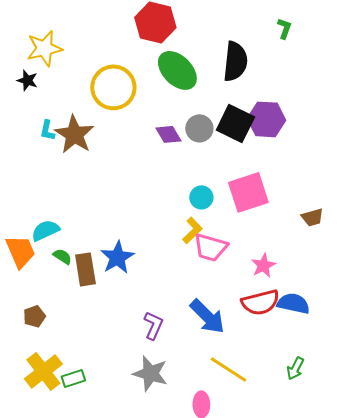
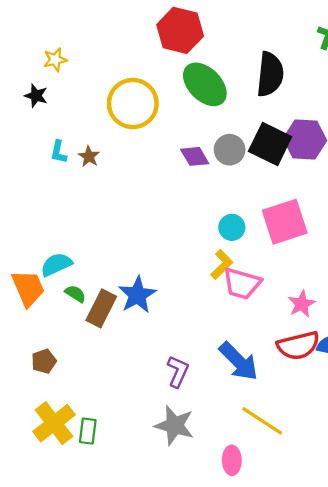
yellow star: (44, 48) -> (55, 60), size x0.6
brown star: (74, 134) -> (89, 156), size x0.5
brown rectangle: (85, 269) -> (101, 308), turned 36
green rectangle: (73, 378) -> (88, 431), turned -65

